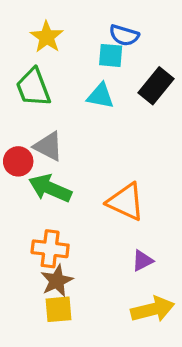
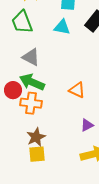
red circle: (18, 161) -> (13, 90), moved
orange triangle: (126, 202) -> (77, 90), size x0.7
orange cross: (50, 249) -> (31, 103), moved

